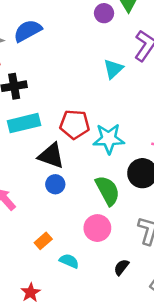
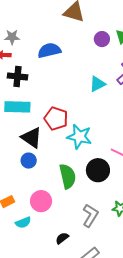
blue semicircle: (28, 31) -> (49, 50), moved
pink circle: (97, 228) -> (41, 201), moved
cyan semicircle: (69, 261) -> (23, 222), turned 119

